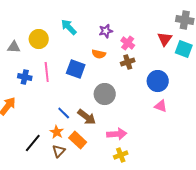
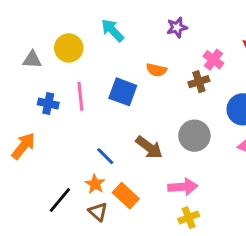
purple star: (106, 31) -> (177, 27), moved
pink cross: (128, 43) -> (213, 60), moved
gray circle: (105, 94) -> (194, 136), moved
brown arrow: (87, 117) -> (149, 147), moved
brown triangle: (59, 151) -> (98, 212), turned -32

